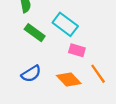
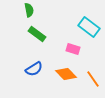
cyan rectangle: (65, 24) -> (89, 27), moved
orange line: (98, 74) -> (93, 79), moved

